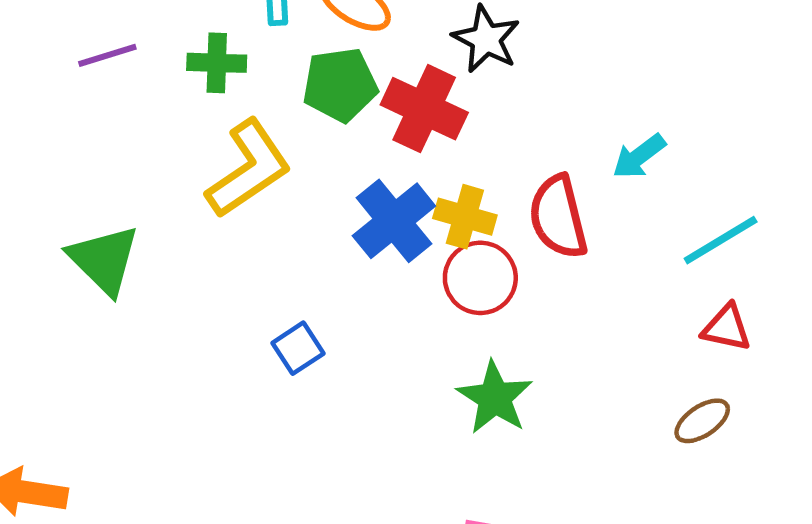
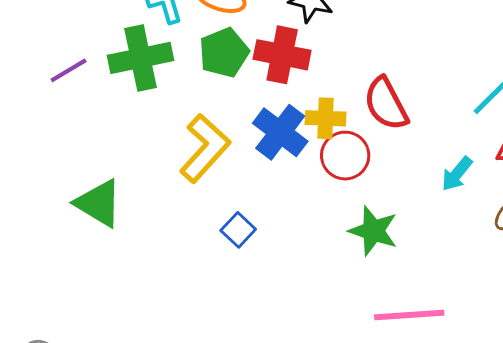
green cross: (217, 63) -> (141, 58), size x1.6
cyan arrow: (639, 156) -> (457, 174), moved
yellow L-shape: (249, 169) -> (205, 148), moved

